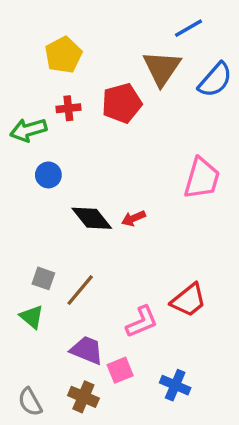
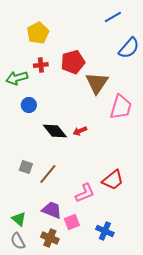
brown triangle: (162, 68) -> (97, 83), moved
green triangle: (32, 317) -> (19, 219), moved

